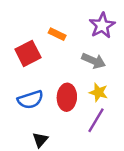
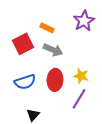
gray arrow: (94, 61) -> (53, 50), moved

